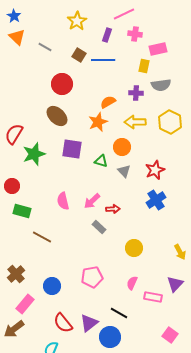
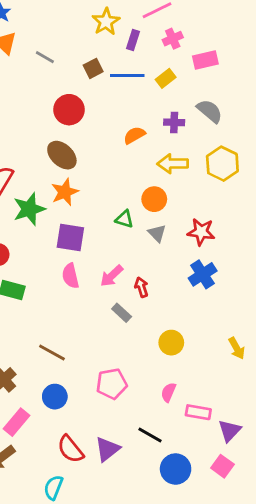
yellow star: (77, 21) -> (106, 22), moved
pink cross: (135, 34) -> (173, 39), turned -32
brown square: (79, 55) -> (93, 68), turned 32
yellow rectangle: (144, 66) -> (166, 78), moved, turned 40
gray semicircle: (161, 85) -> (210, 111), turned -132
orange star: (98, 122) -> (65, 192), moved
purple square: (72, 149) -> (70, 237), moved
red star: (155, 170) -> (201, 232), turned 30
red arrow: (113, 209) -> (141, 287), turned -104
brown line: (42, 237) -> (52, 353), moved
purple triangle: (175, 284) -> (230, 431), moved
blue circle: (110, 337) -> (176, 469), moved

